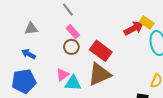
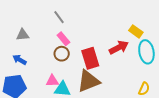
red arrow: (134, 28) -> (119, 48), moved
red rectangle: (101, 51) -> (90, 58), turned 35
pink triangle: (62, 75) -> (52, 81), turned 32

